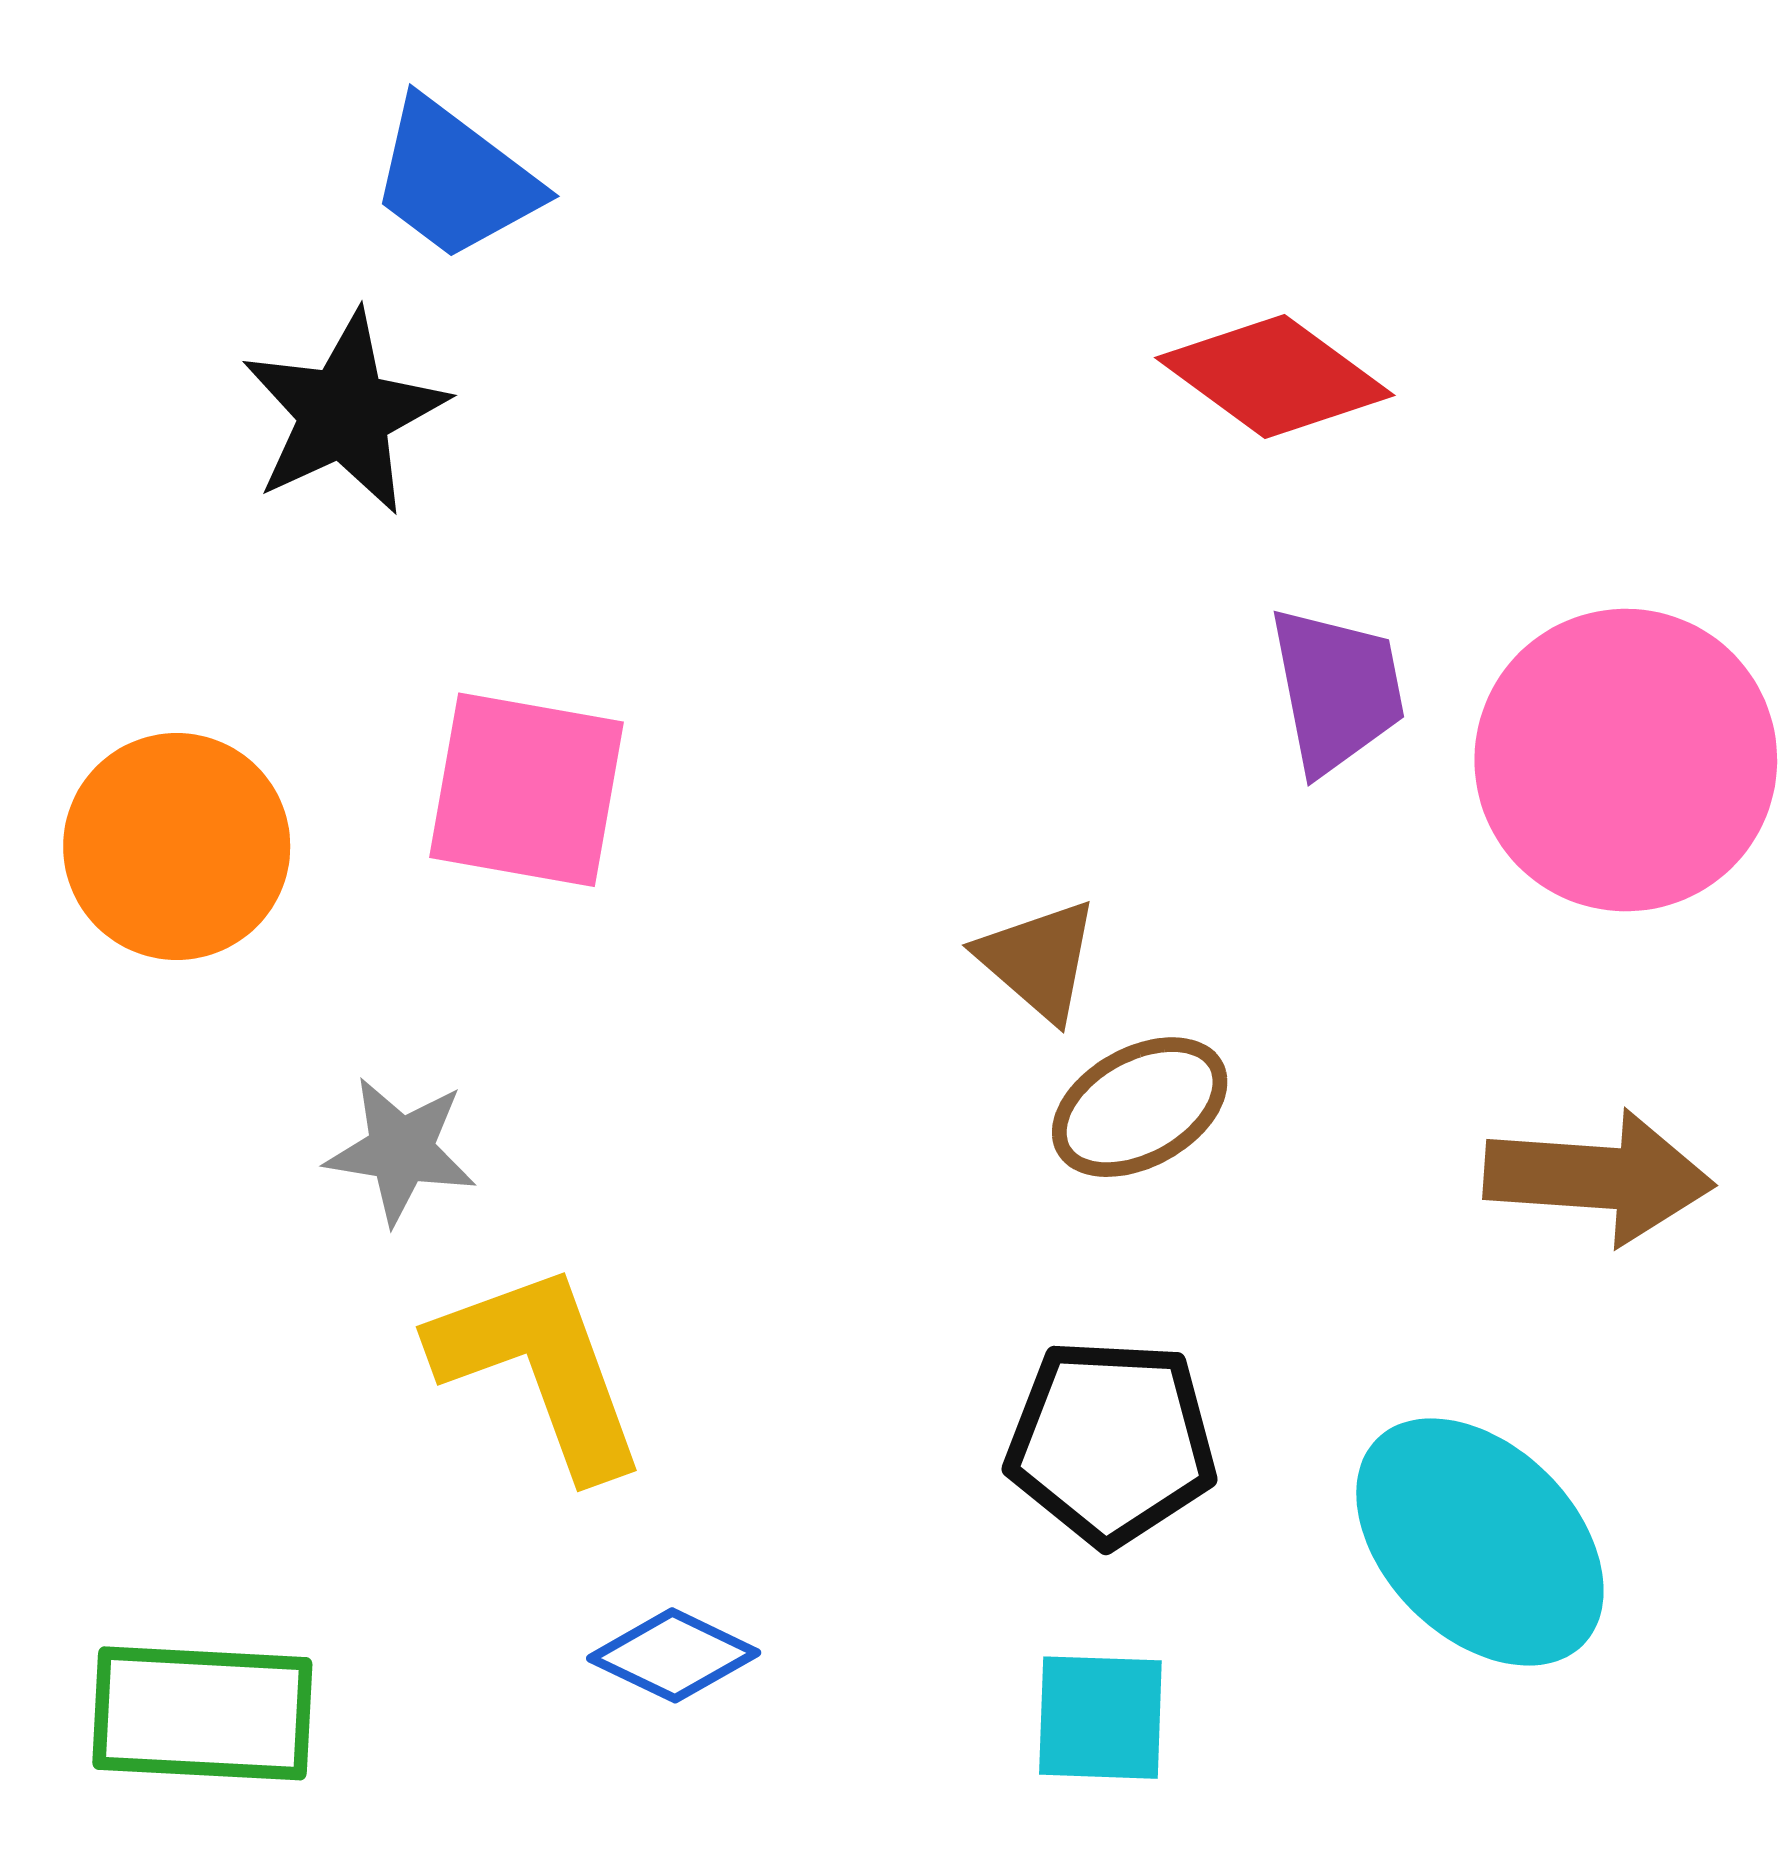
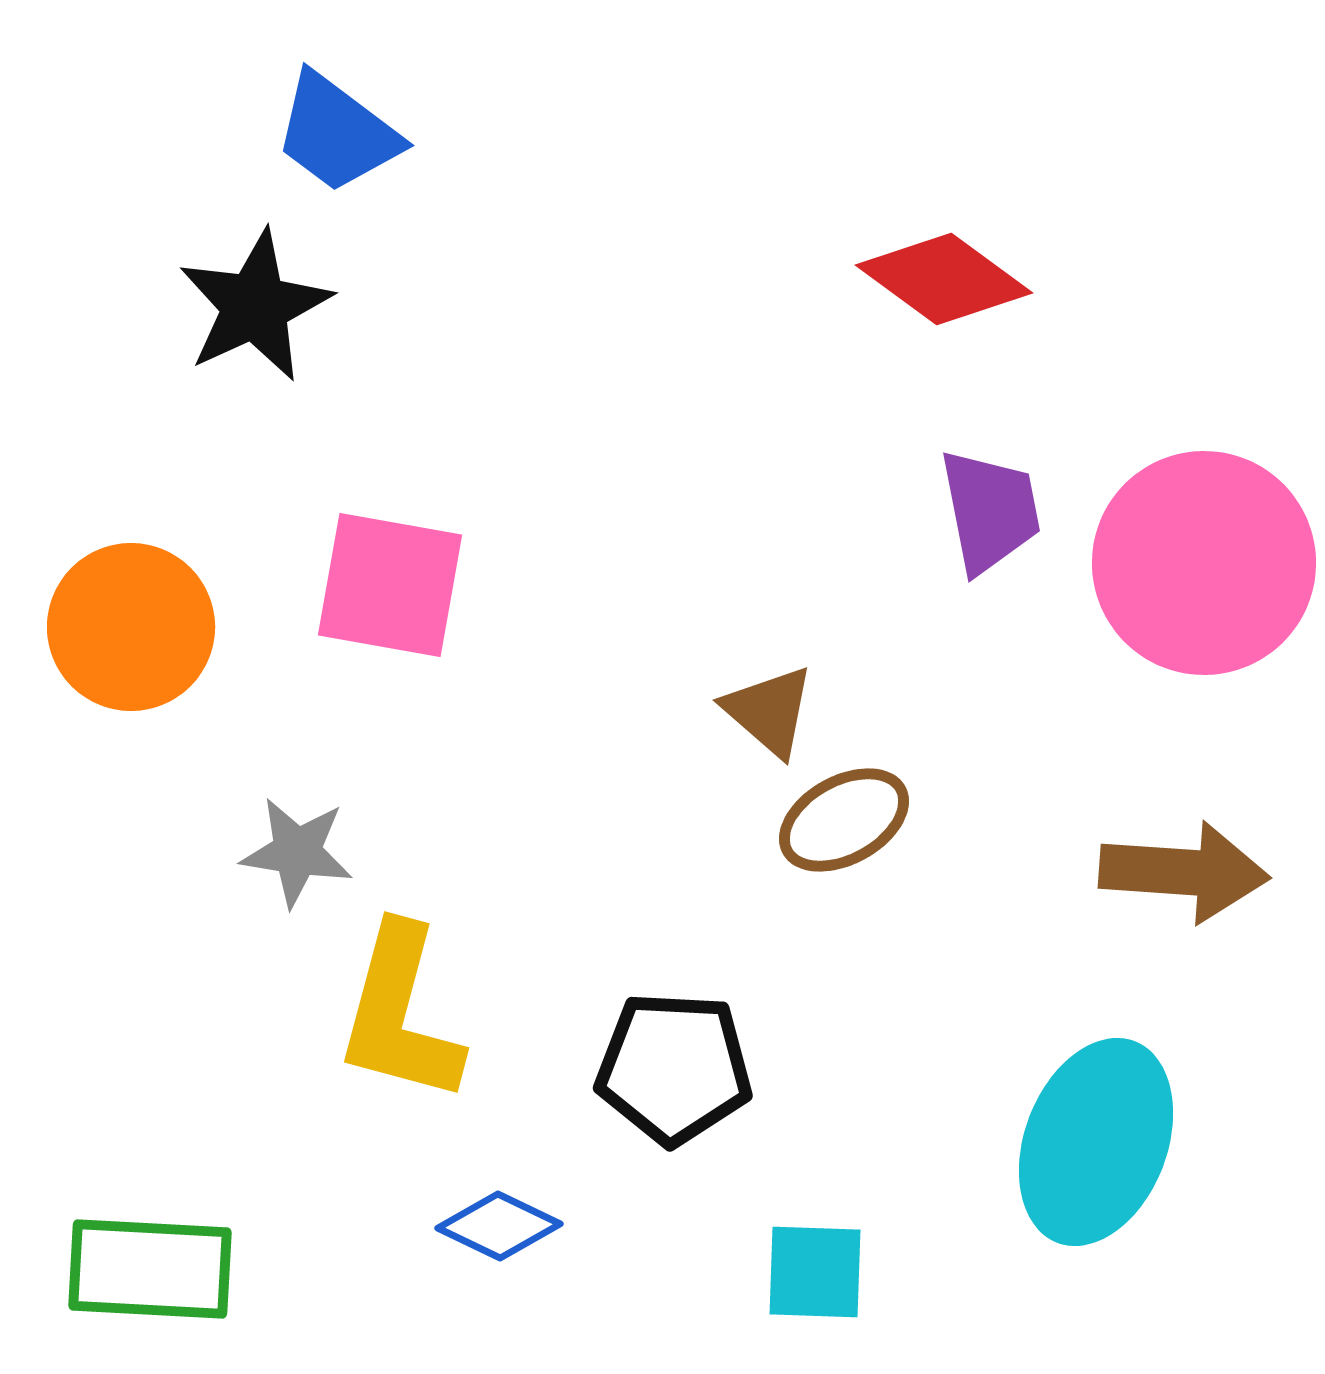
yellow L-shape: (540, 1369) -> (400, 1014), turned -145
black pentagon: (1111, 1442) -> (674, 1068), moved
cyan ellipse: (1480, 1542) -> (1096, 1142), turned 66

